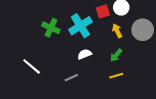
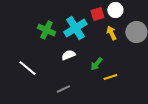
white semicircle: (85, 54) -> (68, 55), moved
green arrow: (116, 55) -> (96, 64), moved
gray line: (71, 78) -> (63, 89), moved

